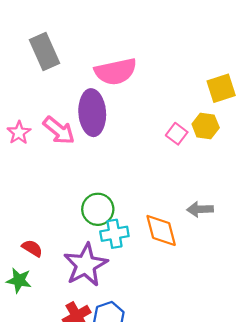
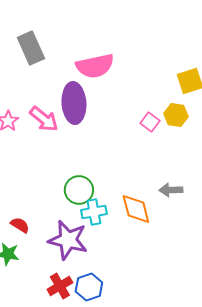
purple star: (86, 265) -> (68, 240), turned -30

